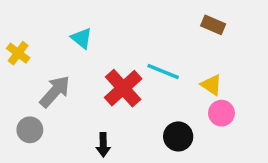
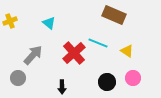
brown rectangle: (213, 25) -> (114, 15), moved, size x1.6
yellow cross: (18, 53) -> (10, 21), moved, turned 32
pink circle: (221, 113) -> (133, 78), moved

